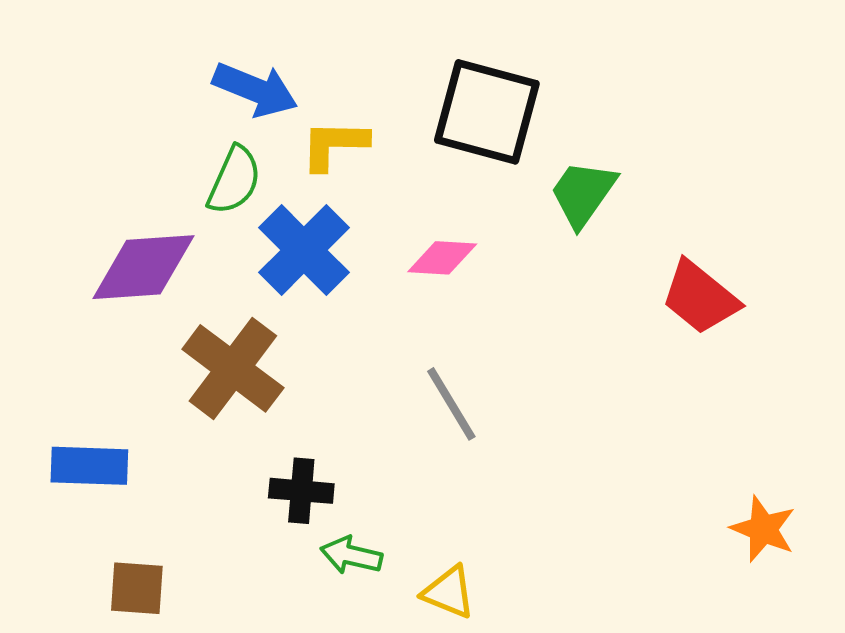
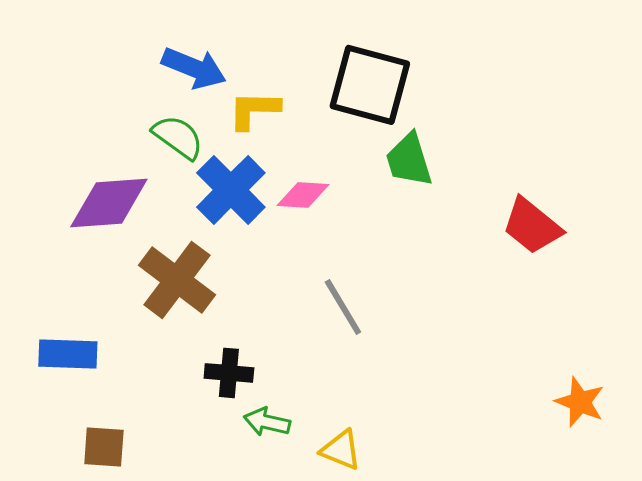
green semicircle: (234, 180) -> (178, 137), turned -78
green trapezoid: (583, 193) -> (409, 160), moved, turned -52
pink diamond: (442, 258) -> (303, 195), moved

